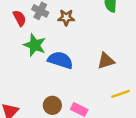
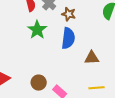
blue semicircle: (60, 60) -> (68, 38), moved, turned 65

